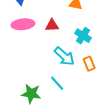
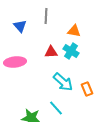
pink ellipse: (23, 24) -> (15, 62), moved
cyan cross: (83, 36) -> (71, 51), moved

